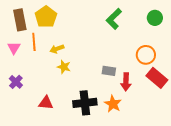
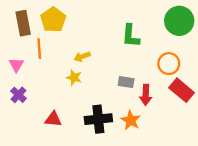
green circle: (155, 18) -> (179, 21), size x1.6
green L-shape: (114, 19) -> (131, 36), moved, turned -40
pink triangle: (14, 48) -> (16, 65), moved
yellow arrow: (57, 49) -> (82, 57), moved

